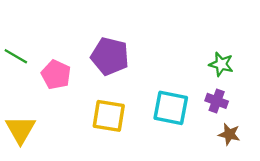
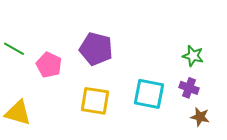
yellow triangle: (20, 130) -> (18, 113), turned -44

